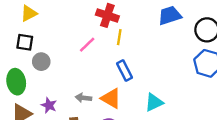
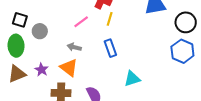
black square: (25, 42) -> (20, 20), moved
gray arrow: (83, 98) -> (74, 47), moved
orange triangle: (111, 98) -> (69, 68), moved

